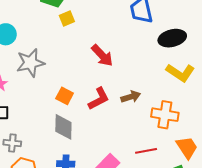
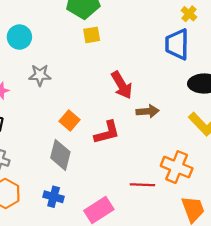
gray star: (30, 63) -> (40, 75), size x0.7
brown arrow: (131, 97) -> (148, 111), moved
red line: (146, 151) -> (142, 185), moved

